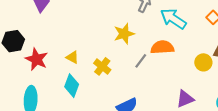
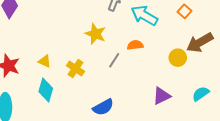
yellow star: (124, 34) -> (95, 34), turned -30
orange semicircle: (162, 47) -> (135, 45), size x0.7

